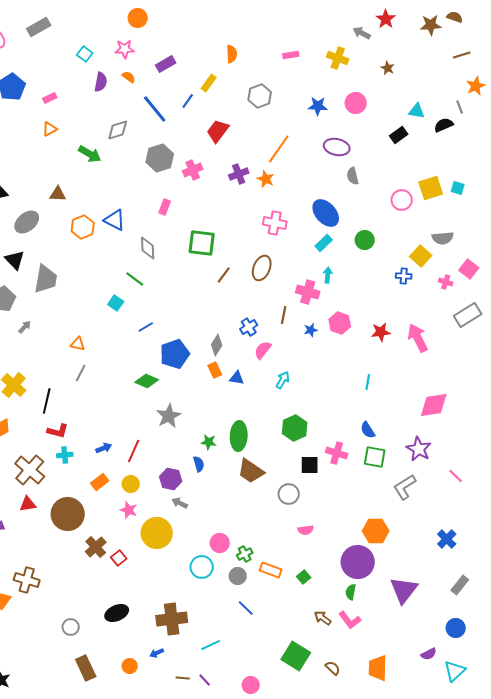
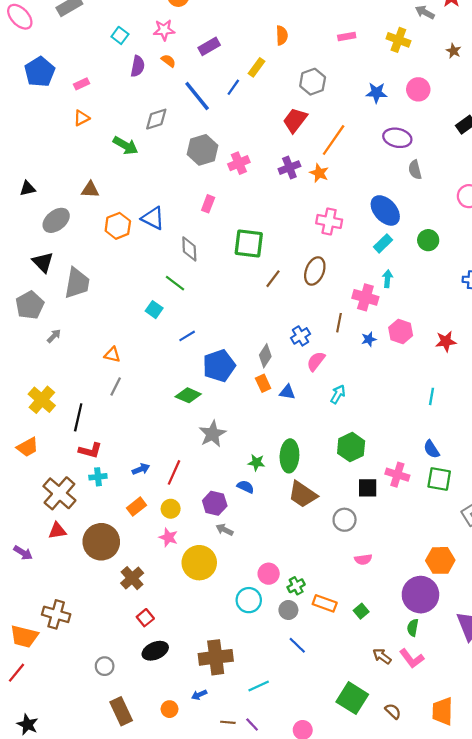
red trapezoid: (218, 131) -> (295, 120), moved
blue semicircle: (199, 464) -> (245, 487), turned -49
red square: (119, 558) -> (145, 618), moved

